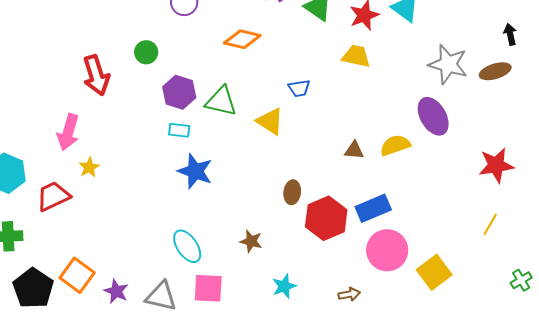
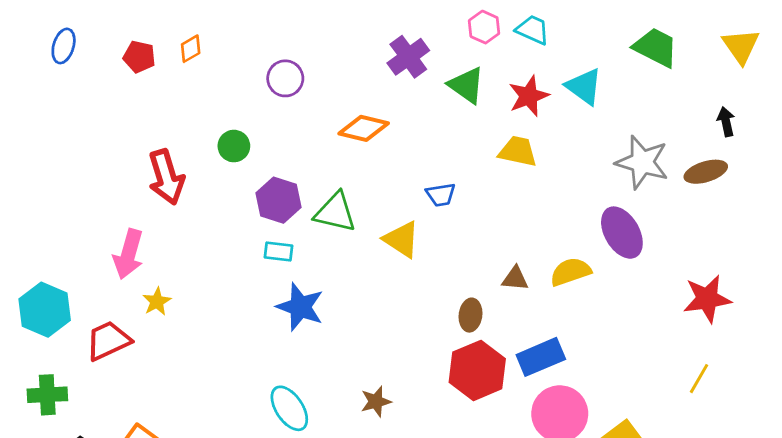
brown ellipse: (292, 192) -> (470, 315), moved
brown star: (251, 241) -> (376, 402), turned -30

